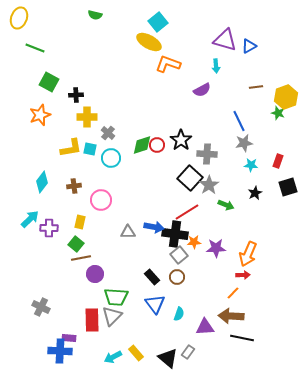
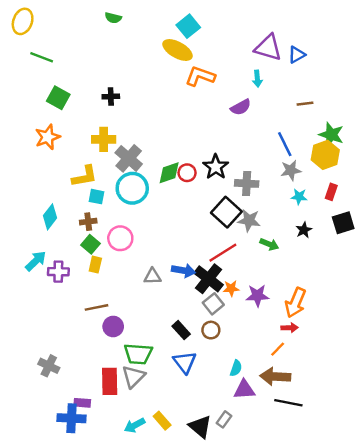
black cross: (76, 95) -> (111, 96), moved
yellow hexagon: (286, 97) -> (325, 155), moved
green star: (278, 113) -> (331, 135), size x1.5
gray cross: (108, 133) -> (129, 158), size x1.6
cyan square: (90, 149) -> (96, 197), moved
cyan circle: (111, 158) -> (132, 188), size x1.4
gray star: (209, 185) -> (249, 220), turned -30
black cross: (175, 234) -> (209, 279), turned 30
green square: (76, 244) -> (91, 244), moved
cyan semicircle: (179, 314) -> (236, 368), moved

